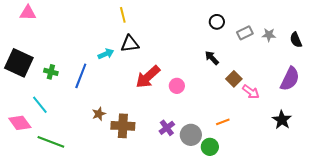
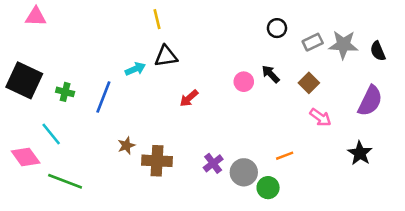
gray star: (269, 35) -> (343, 45), size x1.6
red arrow: (148, 77) -> (189, 98), size x0.6
brown square: (234, 79) -> (309, 83), moved
pink circle: (177, 86) -> (244, 82), moved

